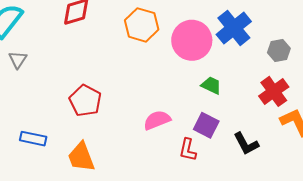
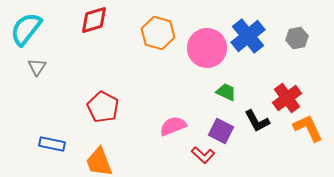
gray hexagon: (279, 50) -> (297, 38), moved
black L-shape: (246, 144) -> (257, 121), moved
red L-shape: (188, 150) -> (203, 155), turned -60

